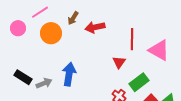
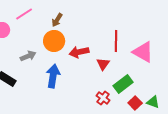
red arrow: (95, 27) -> (79, 52), moved
orange circle: (51, 33) -> (54, 41), moved
gray arrow: (44, 83) -> (28, 56), moved

